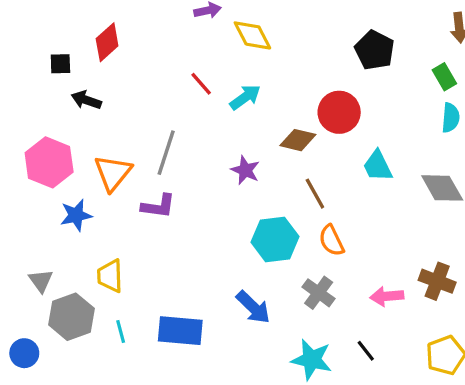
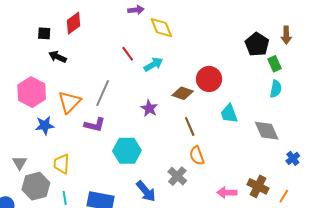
black pentagon: (375, 50) -> (257, 44), moved
cyan hexagon: (275, 239) -> (127, 151), moved
gray cross: (319, 293) -> (177, 176), moved

